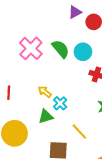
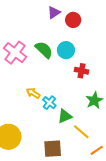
green triangle: (46, 116) -> (65, 116), moved
yellow line: (79, 132) -> (81, 132), moved

